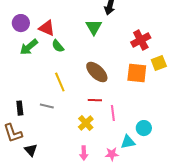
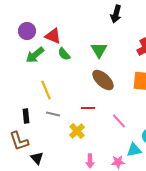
green triangle: (94, 27) -> (99, 50), moved
yellow line: (60, 82) -> (46, 90), moved
red line: (95, 100) -> (88, 108), moved
pink line: (113, 113) -> (119, 121), turned -35
yellow cross: (86, 123) -> (77, 131), moved

